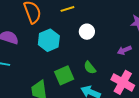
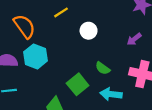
cyan hexagon: (49, 40) -> (35, 56), moved

